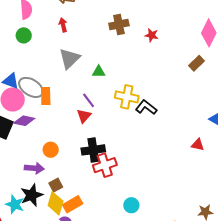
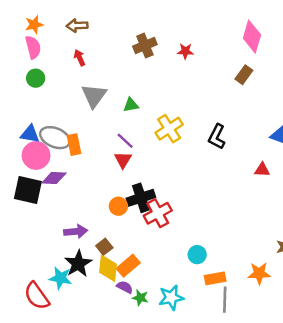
yellow cross: (127, 97) -> (169, 129), turned -35
black L-shape: (146, 107) -> (217, 137), moved, turned -90
orange circle: (51, 150) -> (118, 206), moved

